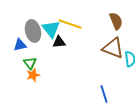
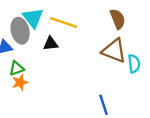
cyan triangle: (51, 29) -> (33, 18), moved
green triangle: (30, 63) -> (17, 68), turned 48

